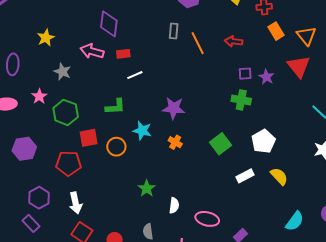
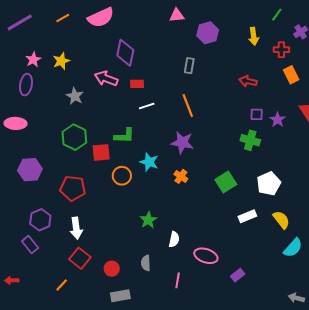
orange line: (198, 43) -> (188, 106), moved
pink star: (39, 96) -> (33, 60), moved
red square: (89, 138) -> (101, 152), moved
cyan semicircle: (295, 221) -> (293, 248), moved

